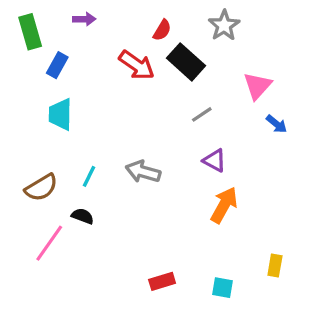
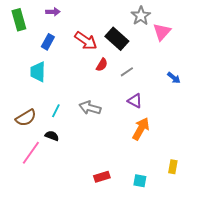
red semicircle: (162, 30) -> (102, 65), moved
blue rectangle: (57, 65) -> (48, 42), moved
pink triangle: (257, 86) -> (162, 32), moved

